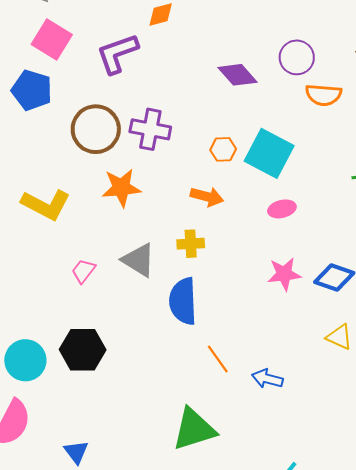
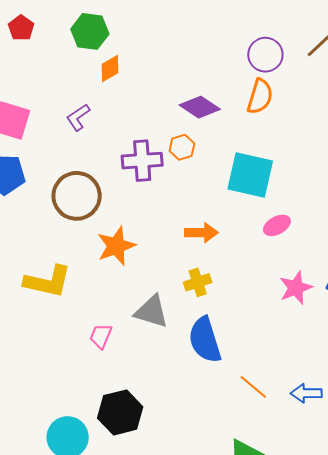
purple L-shape: (117, 54) -> (78, 117), size x0.6
purple circle: (297, 57) -> (265, 55), moved
orange semicircle: (323, 95) -> (260, 96), moved, turned -63
purple cross: (150, 129) -> (142, 161), moved
orange hexagon: (223, 149) -> (182, 147), moved

